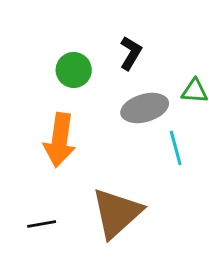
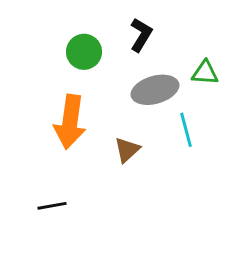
brown triangle: (117, 213) -> (127, 150), moved, size x0.5

